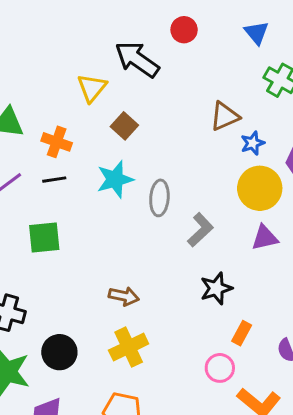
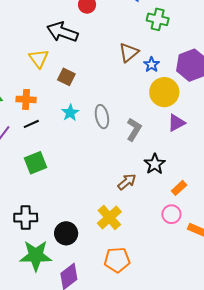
cyan star: (115, 179) -> (70, 113), size x0.7
brown arrow: (124, 296) -> (127, 182), moved, turned -36
orange rectangle: (242, 333) -> (179, 188), turned 35

